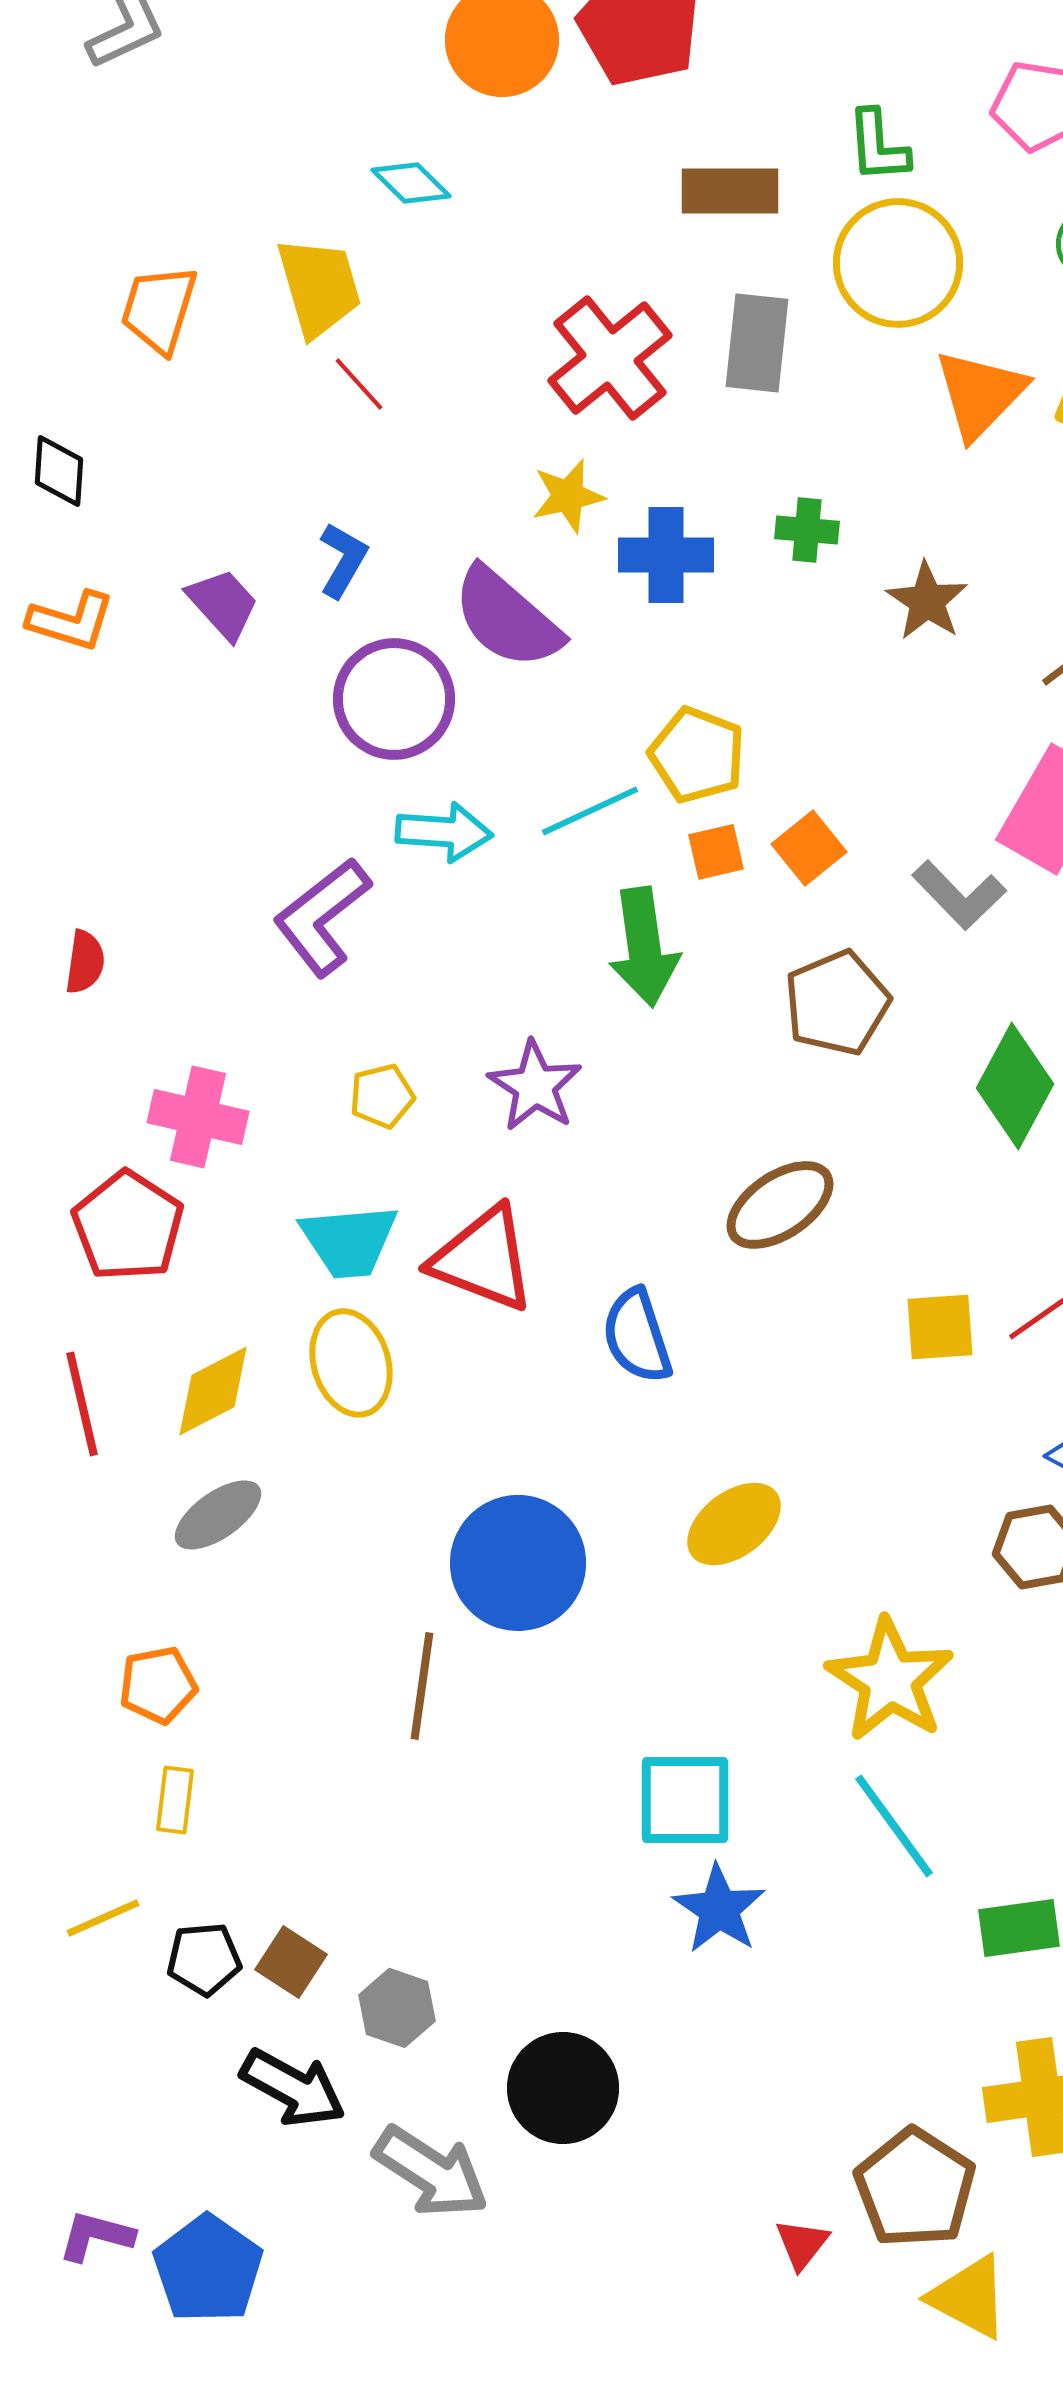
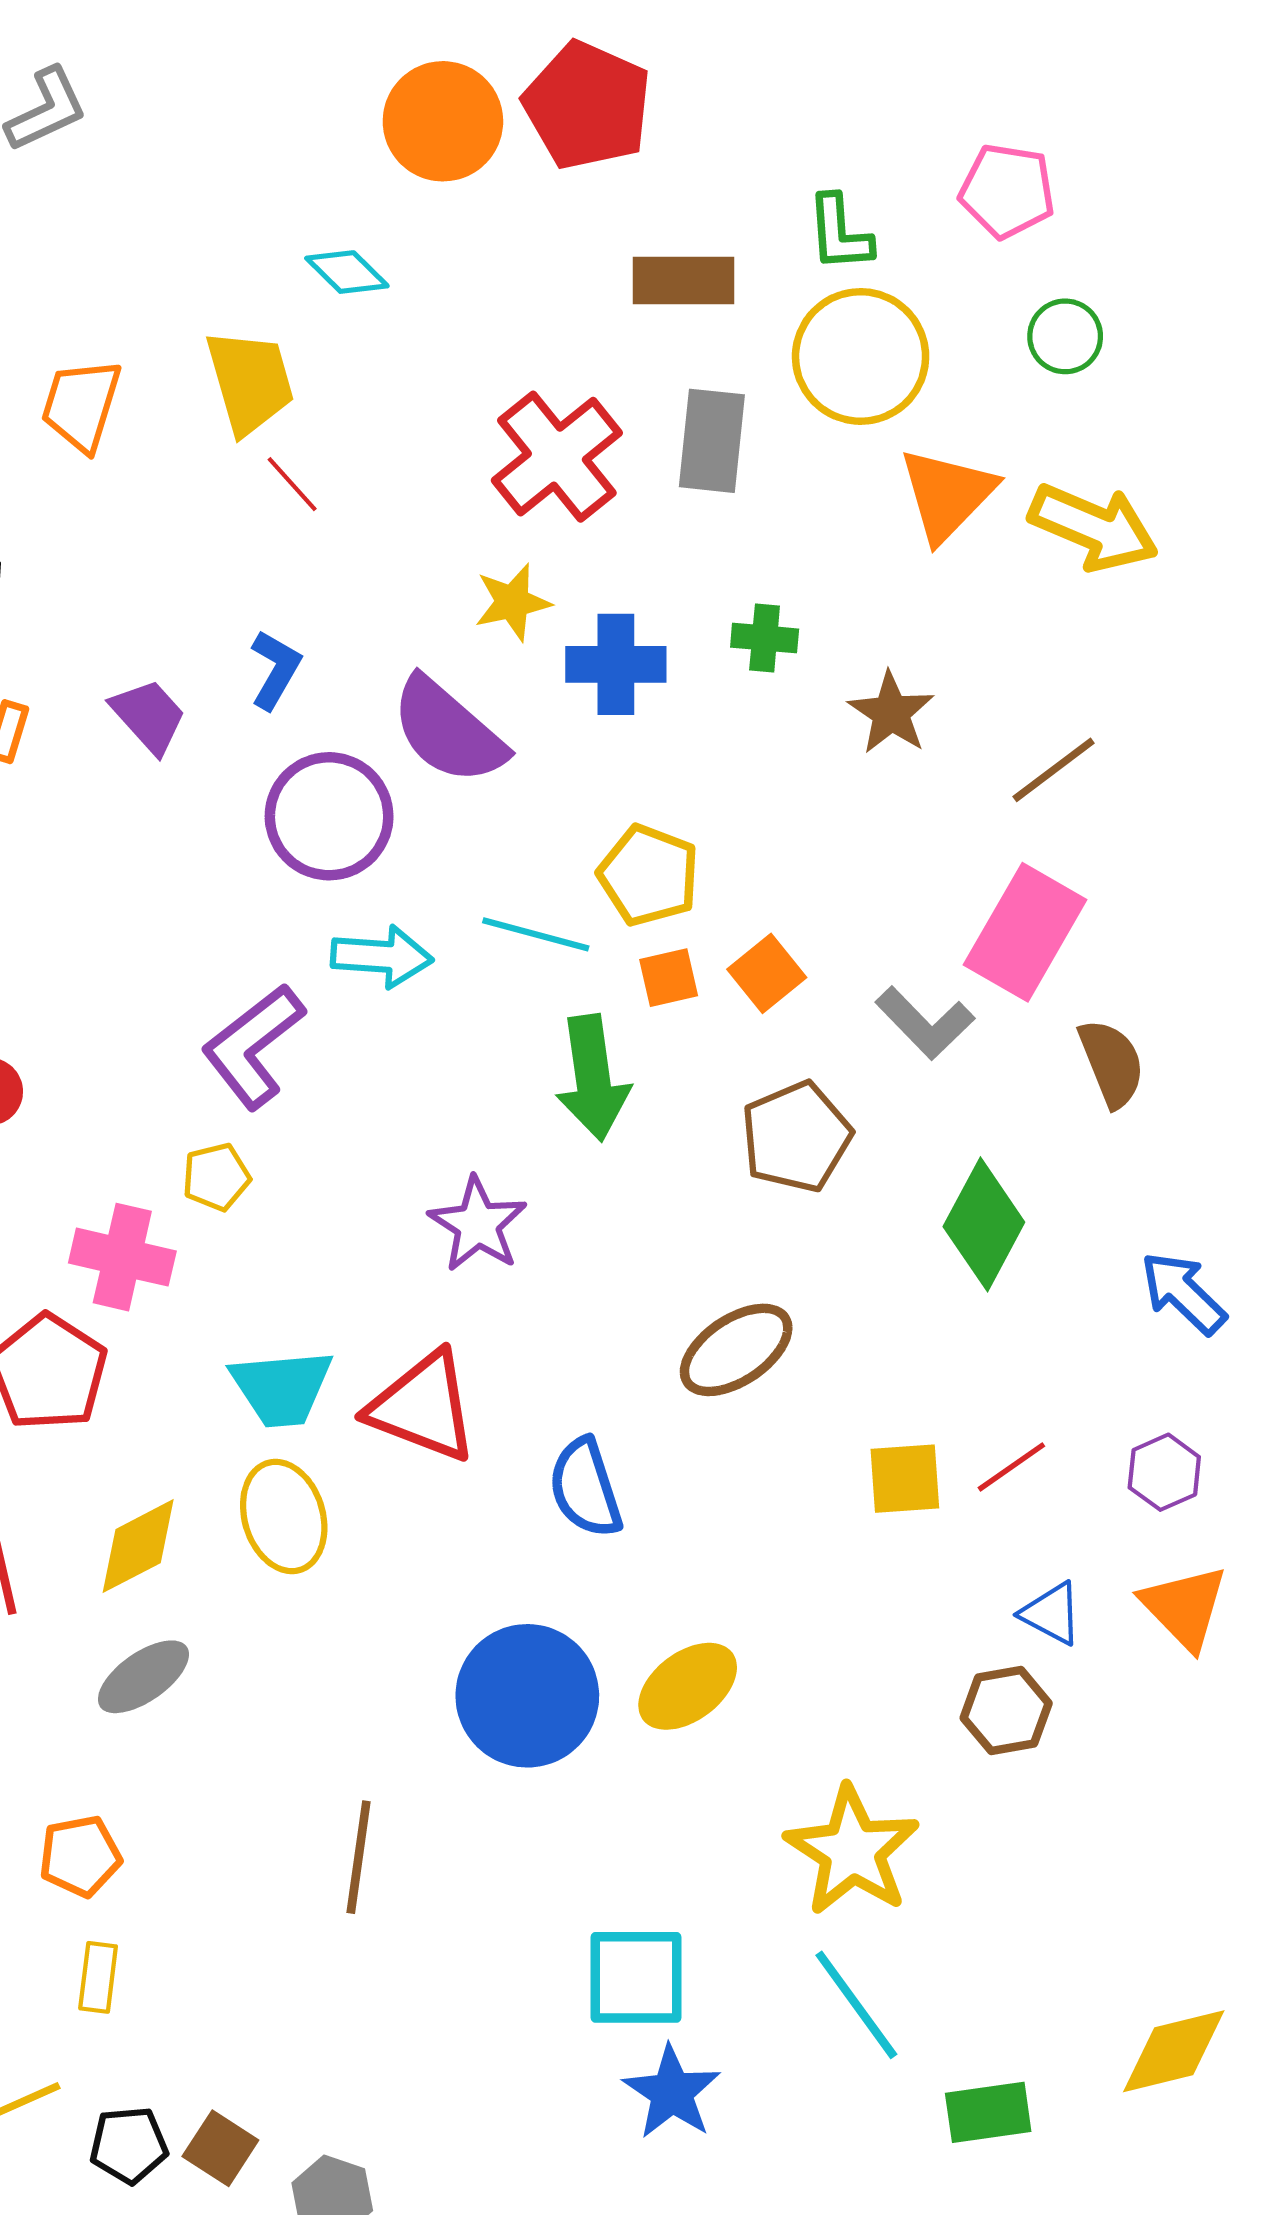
cyan line: (590, 811) -> (536, 934), turned 40
yellow pentagon: (382, 1096) -> (216, 1177), moved
blue circle: (518, 1563) -> (527, 1696), moved

